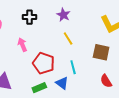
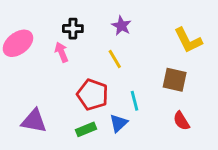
yellow line: (68, 39) -> (115, 59), moved
pink arrow: (22, 45) -> (61, 52), moved
blue triangle: (62, 83) -> (119, 123), turned 40

